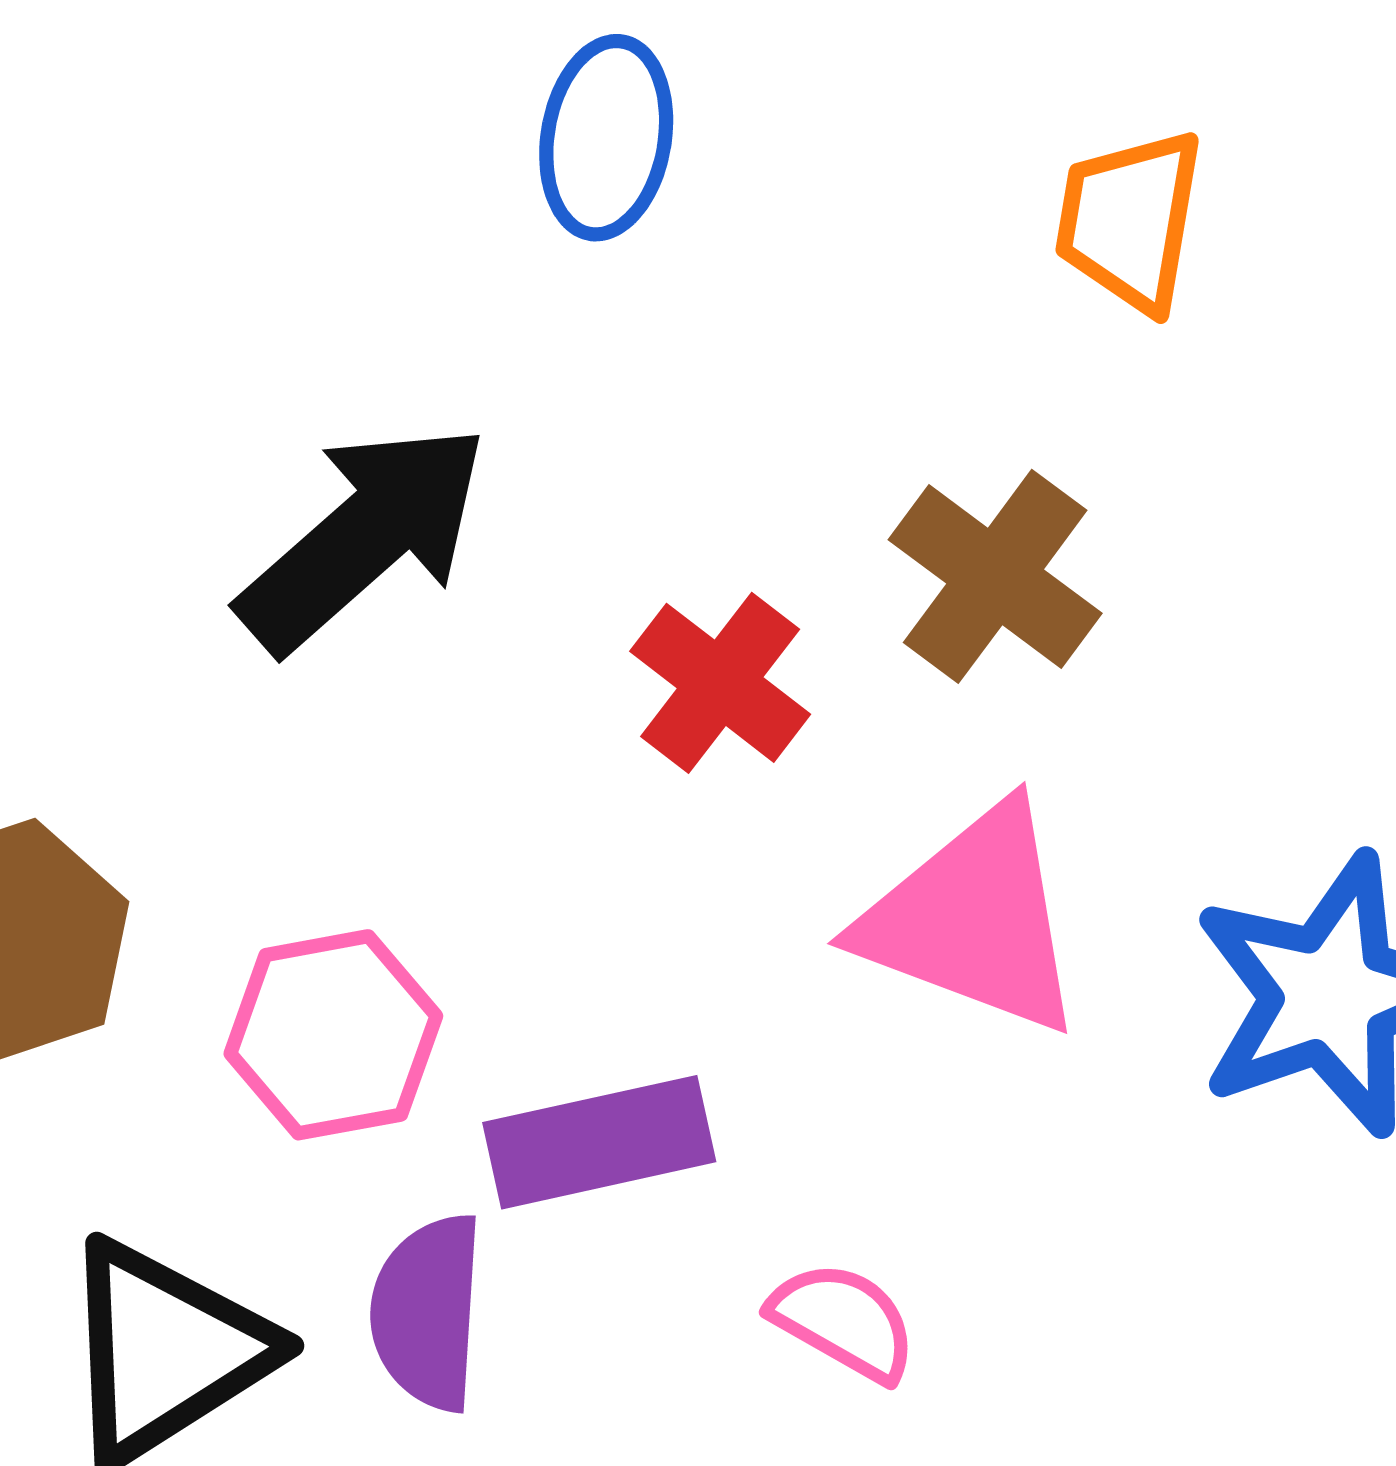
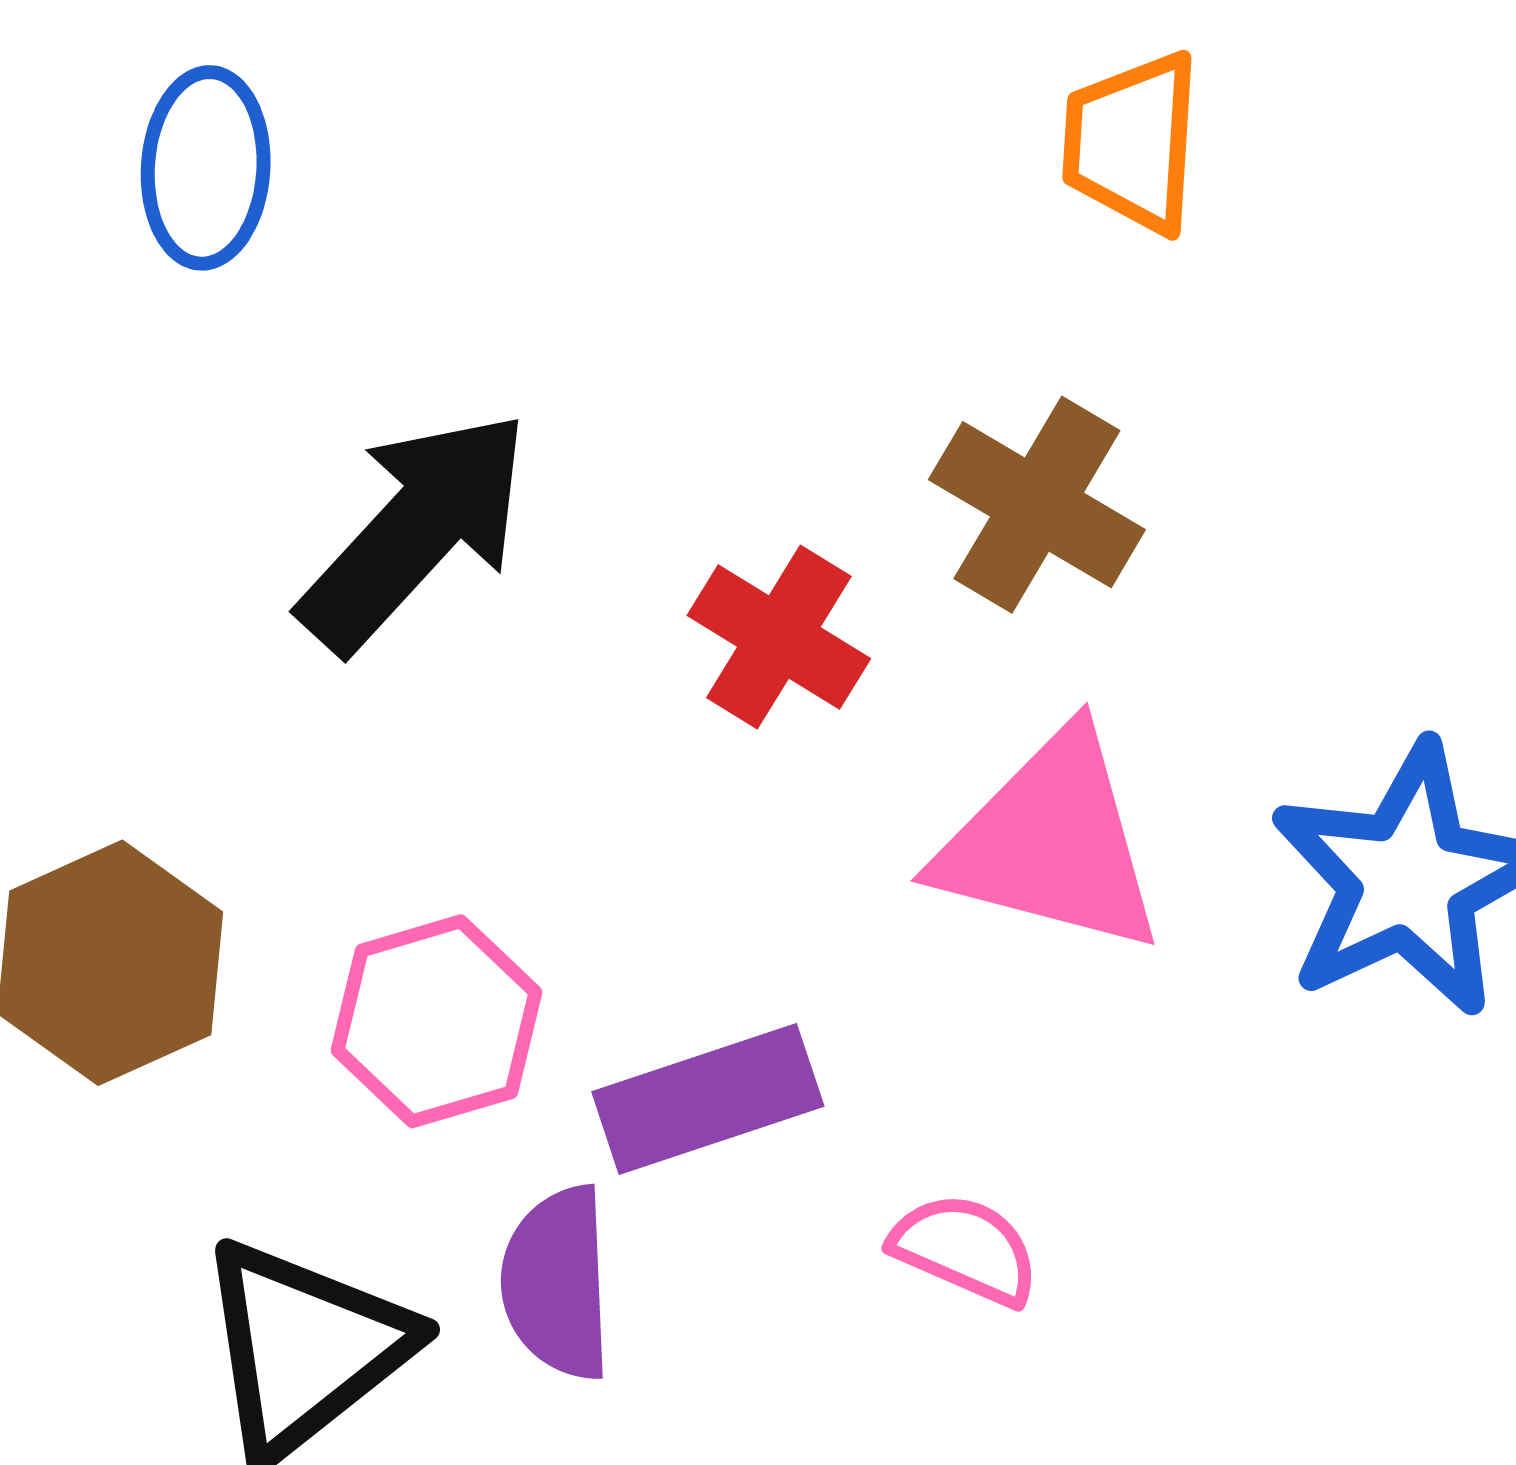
blue ellipse: (606, 138) -> (206, 168), moved

